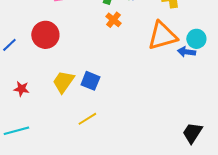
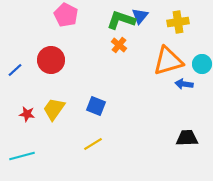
blue arrow: (186, 52) -> (184, 84), moved
yellow trapezoid: (63, 82) -> (54, 109), moved
black trapezoid: (192, 133) -> (187, 138), moved, turned 55

